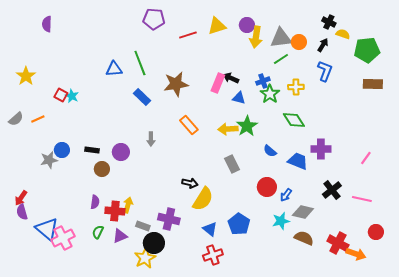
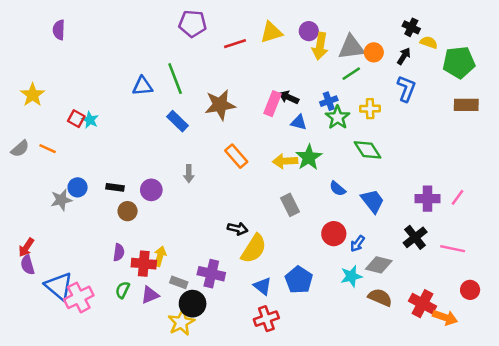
orange line: (38, 119) -> (48, 149), turned 48
purple cross: (321, 149) -> (428, 199), moved
blue trapezoid: (298, 161) -> (373, 201), turned 30

